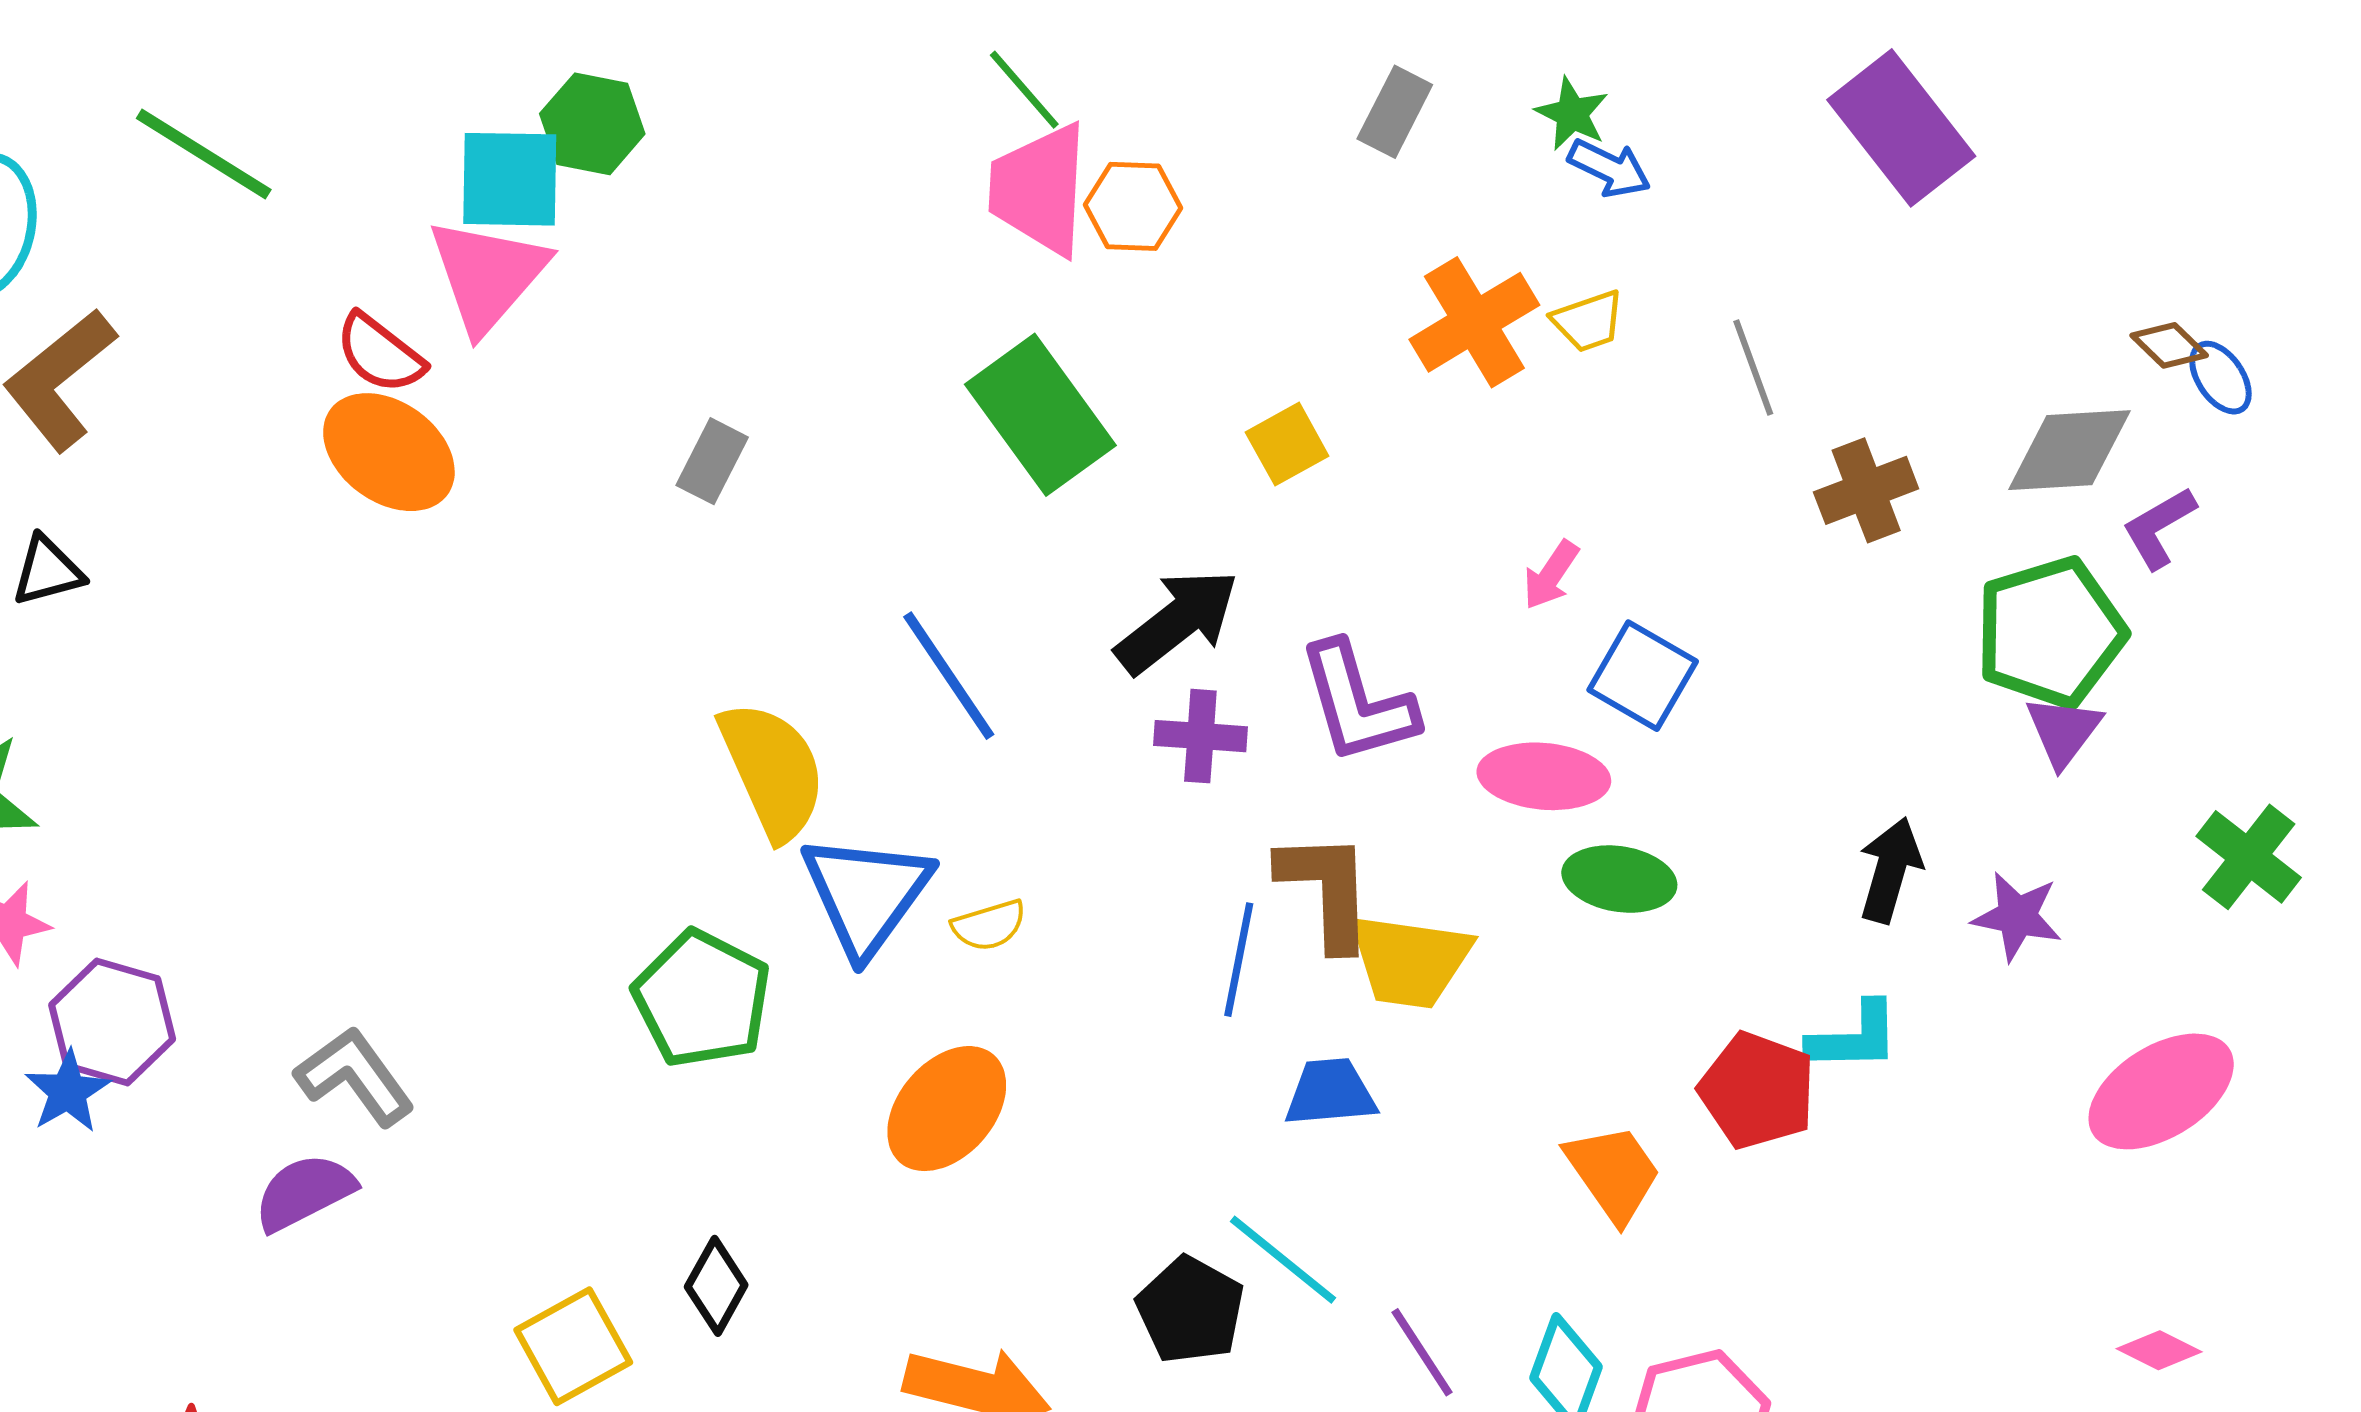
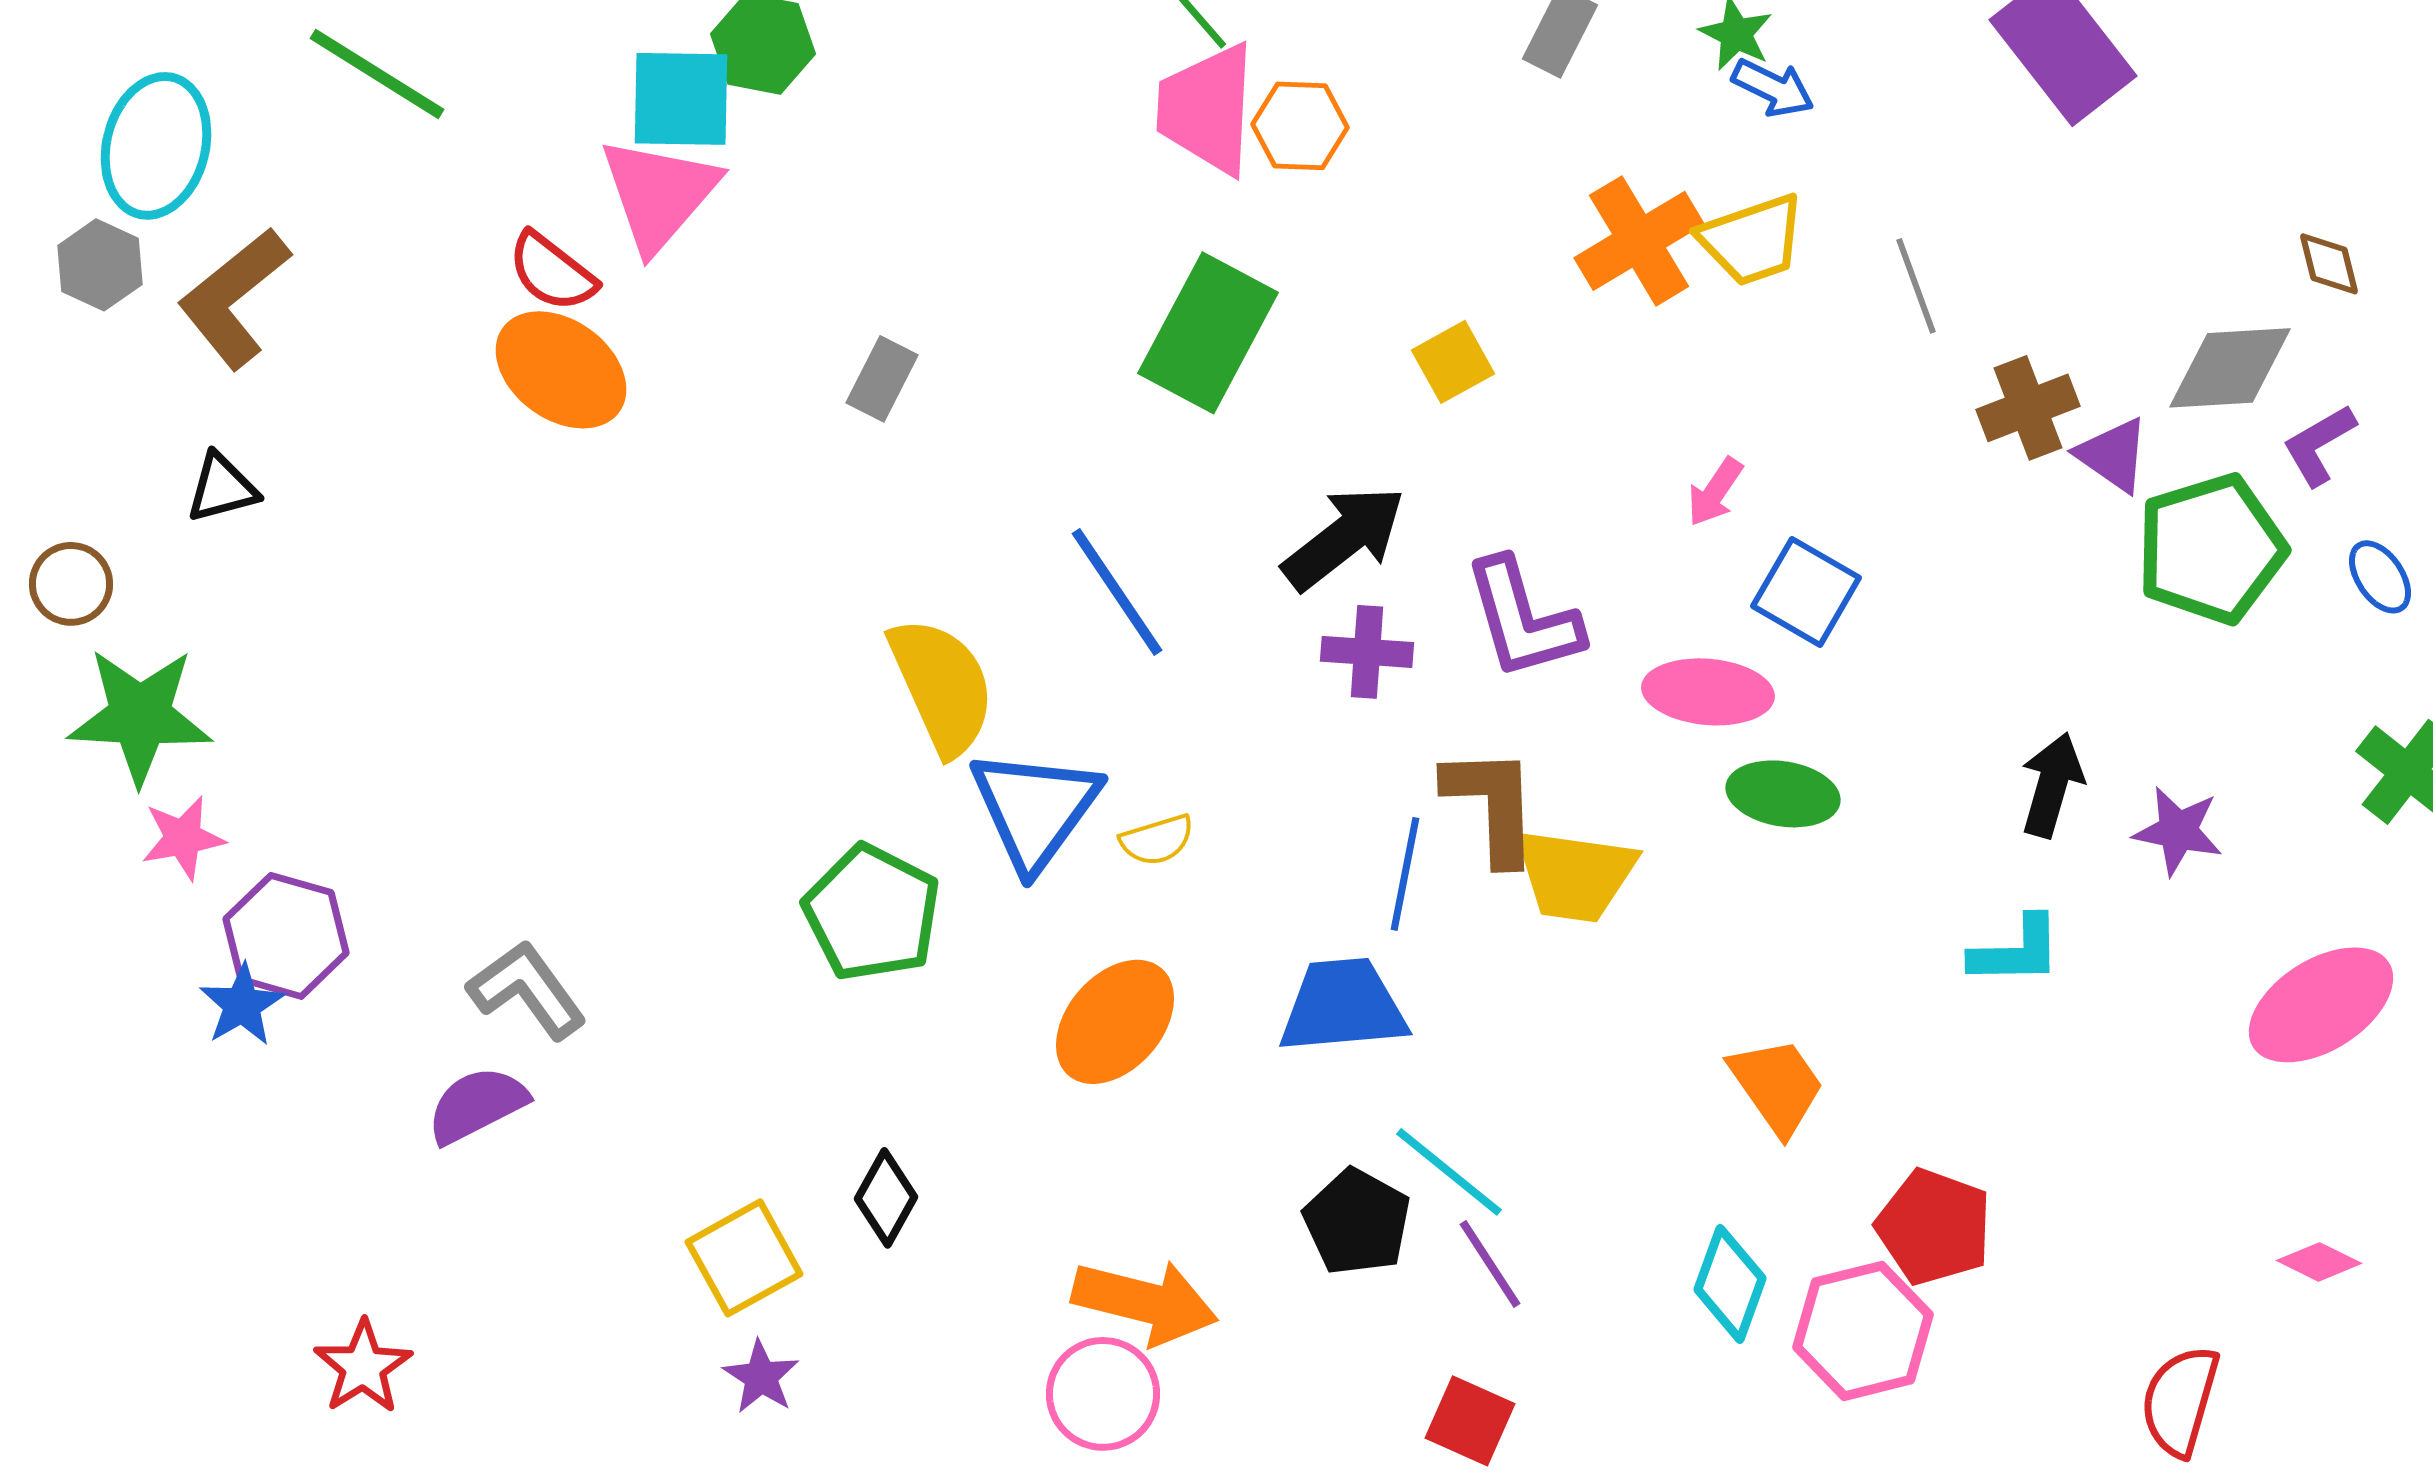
yellow trapezoid: (1588, 321) -> (1752, 240), size x1.5
brown diamond: (2169, 345) -> (2329, 264), turned 32
blue ellipse: (2220, 378) -> (2380, 577), moved
green rectangle: (1040, 415) -> (1208, 333), turned 64
purple triangle: (2063, 731) -> (2113, 455), moved, turned -32
red pentagon: (1757, 1090) -> (1934, 1227), moved
blue trapezoid: (1330, 1092) -> (1343, 1006), moved, size x1.4
purple line: (1422, 1352) -> (1490, 1264), moved

